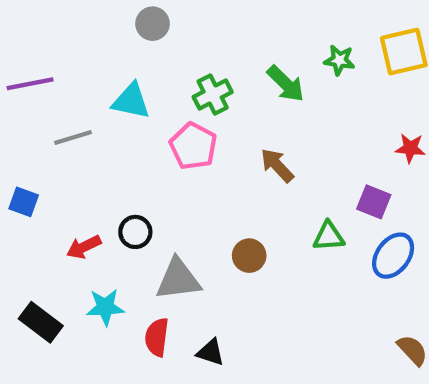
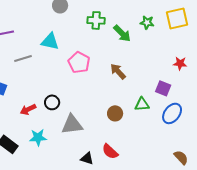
green cross: (213, 95) -> (96, 20), moved, turned 30
brown circle: (249, 256) -> (115, 113), moved
red semicircle: (157, 337) -> (110, 151), moved, turned -54

